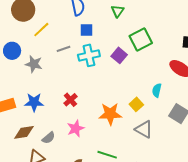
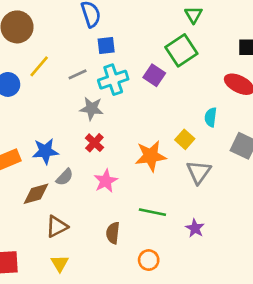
green triangle: (117, 11) -> (193, 15), moved
yellow line: (41, 30) -> (39, 66), moved
gray star: (34, 64) -> (91, 109), moved
gray triangle: (144, 129) -> (199, 172), turned 42
gray semicircle: (49, 138) -> (65, 177), moved

